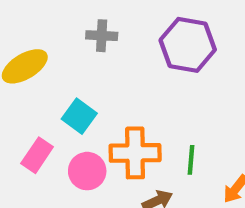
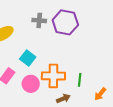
purple hexagon: (188, 45) -> (65, 22), moved

